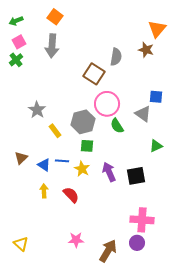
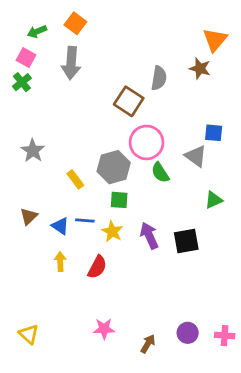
green arrow: (16, 21) -> (37, 32), moved
pink square: (19, 42) -> (26, 58), turned -32
gray star: (37, 110) -> (33, 151), moved
red semicircle: (71, 195) -> (97, 267), turned 72
pink cross: (142, 220) -> (225, 336), moved, size x0.6
brown arrow: (108, 251) -> (148, 344), size x0.6

